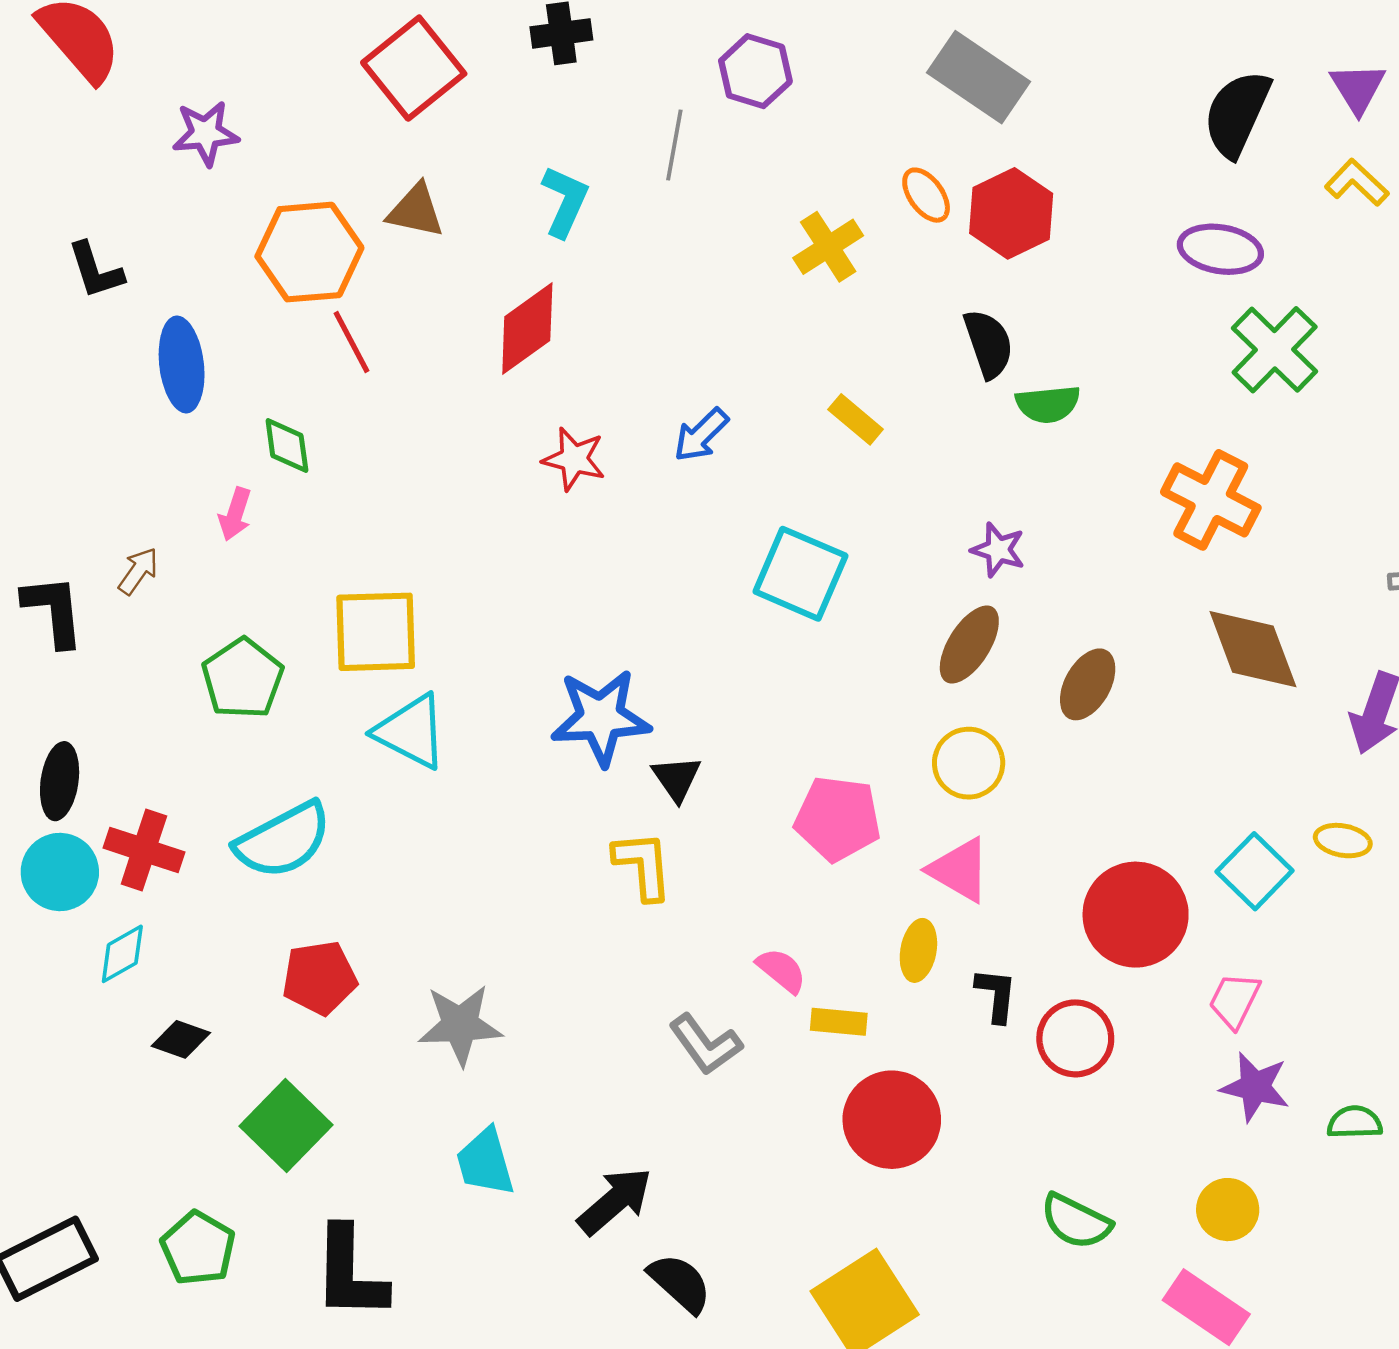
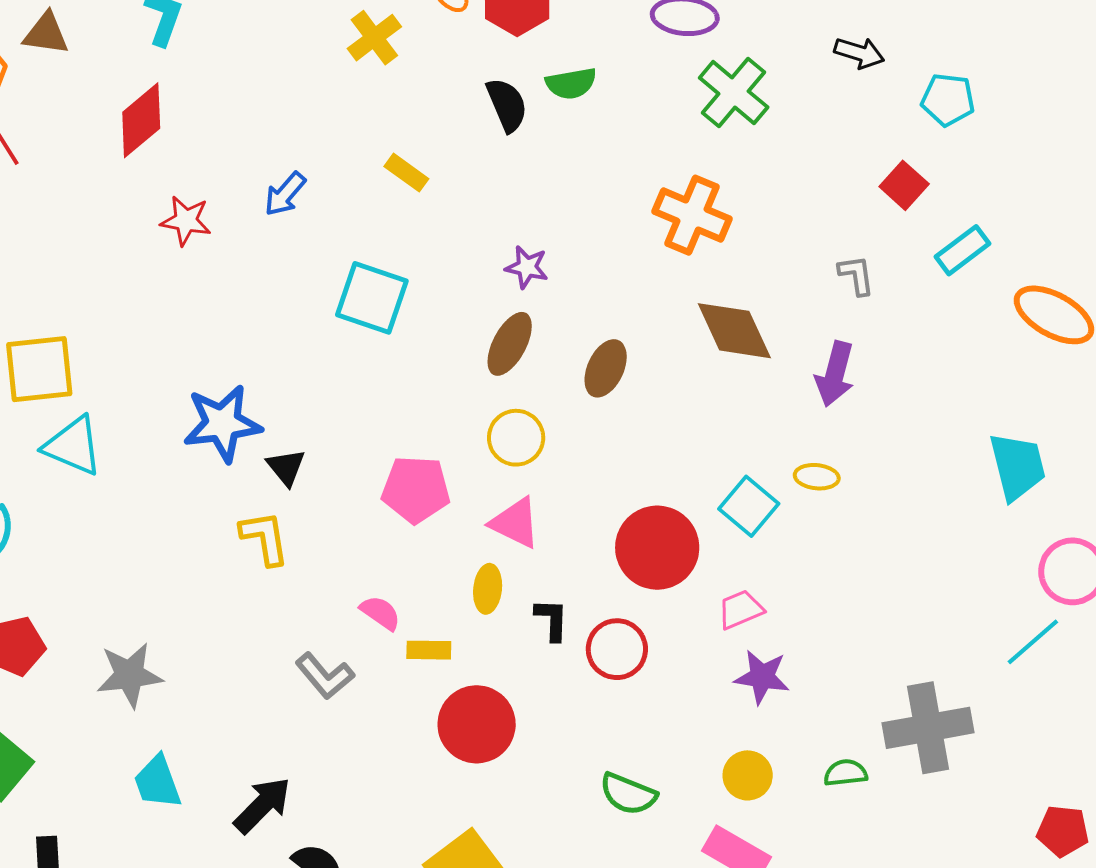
green semicircle: (1048, 404) -> (571, 83), moved
pink trapezoid: (1234, 1000) -> (741, 610), turned 45
green semicircle: (1355, 1122) -> (846, 773), moved

